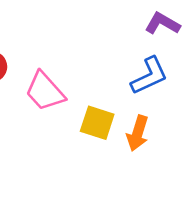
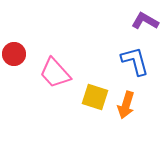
blue L-shape: (149, 76) -> (135, 61), turned -80

